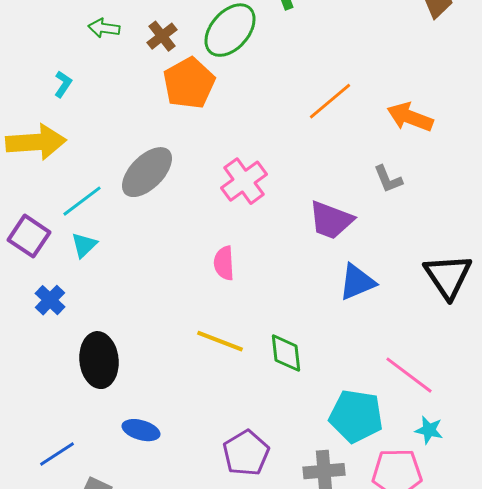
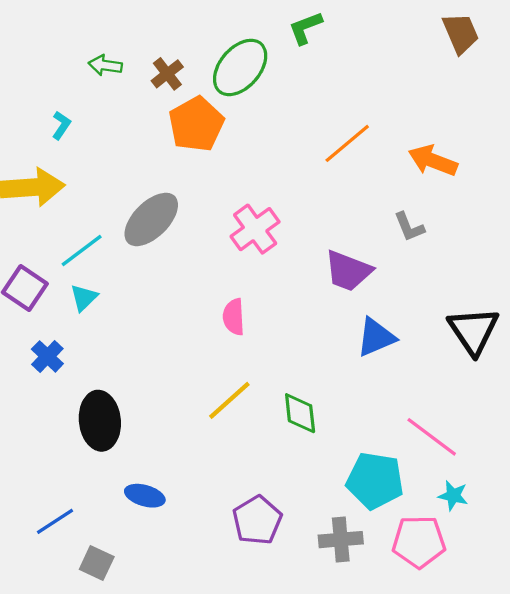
yellow line: (220, 341) -> (229, 400), turned -63

